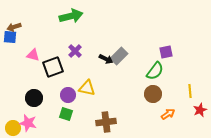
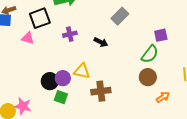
purple cross: (75, 51) -> (70, 34), turned 32
gray rectangle: (119, 56) -> (120, 16), moved
black square: (53, 67) -> (40, 18), moved
black circle: (34, 98) -> (50, 81), moved
brown cross: (106, 122) -> (101, 91), moved

